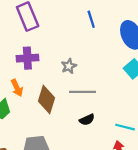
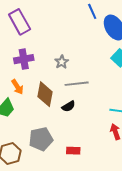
blue line: (91, 19) -> (92, 11), moved
black semicircle: (87, 120) -> (68, 106), moved

